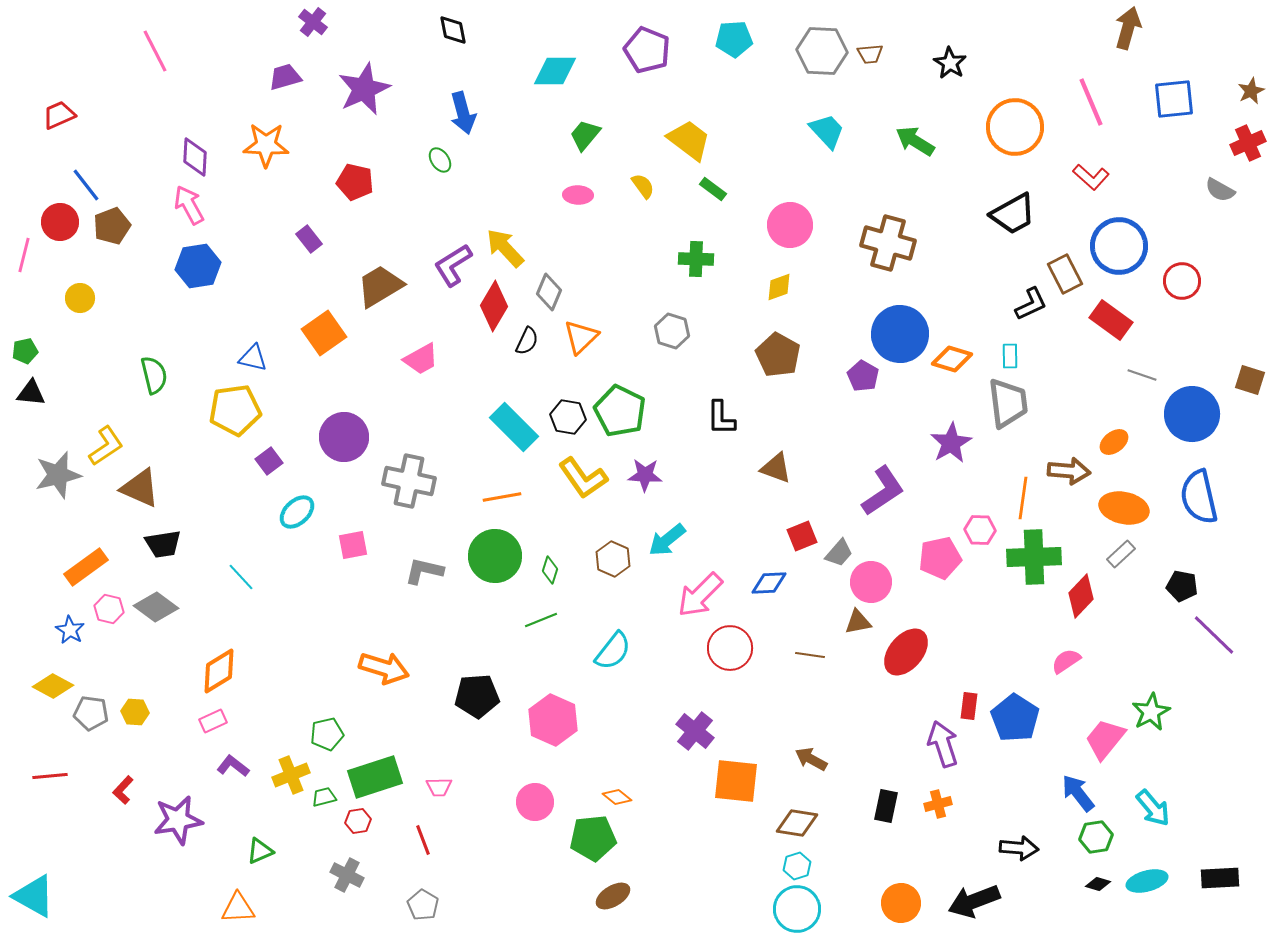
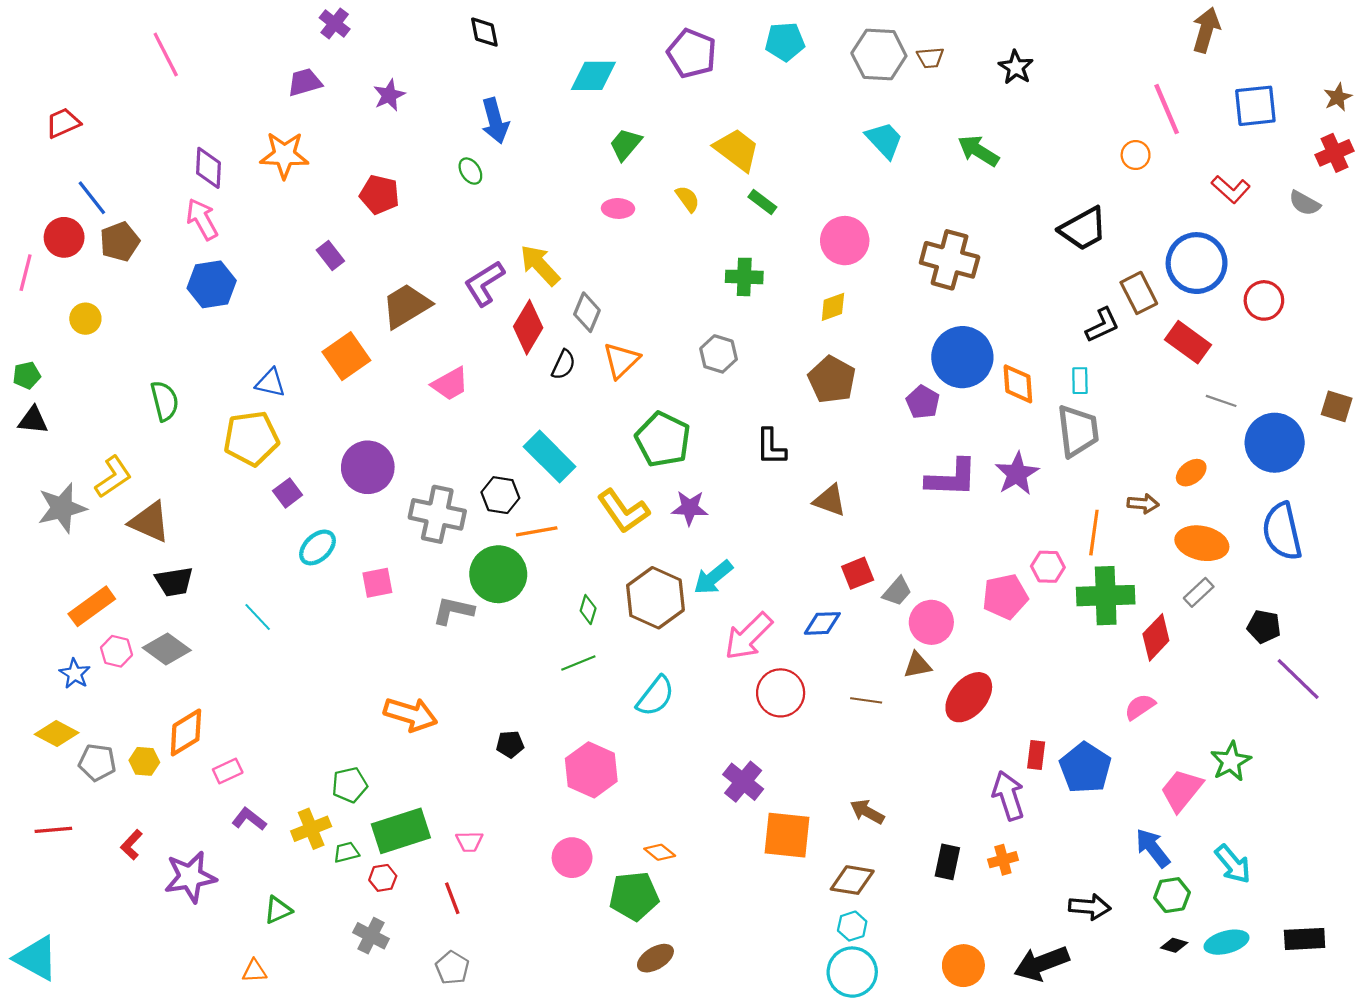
purple star: (364, 89) -> (389, 95), size x0.6
orange circle: (1015, 127) -> (1136, 155), moved, size x0.5
red L-shape: (1091, 177) -> (1231, 189), moved
orange diamond: (952, 359) -> (1018, 384), turned 69
black hexagon: (568, 417) -> (500, 495), moved
brown arrow: (1069, 471) -> (1143, 504), size x0.7
purple L-shape: (883, 491) -> (952, 478), moved, turned 36
green circle: (495, 556) -> (498, 574), moved
brown hexagon: (613, 559) -> (655, 598), size x1.6
orange diamond: (219, 671) -> (186, 732), moved
black pentagon: (477, 696) -> (510, 744), size x0.6
orange triangle: (238, 908) -> (254, 971), size x0.7

